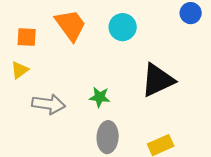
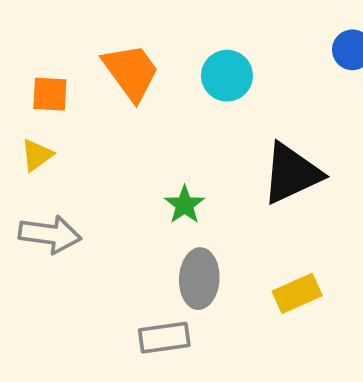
green star: (100, 97) -> (185, 205), turned 30
gray arrow: (49, 104) -> (50, 234), moved

